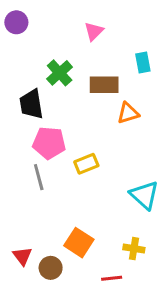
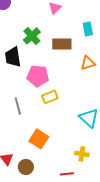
orange triangle: (128, 113) -> (88, 63), moved
pink pentagon: (49, 143) -> (38, 76), moved
orange square: (79, 243) -> (39, 139), moved

